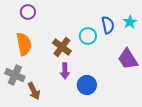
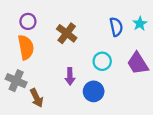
purple circle: (28, 12) -> (28, 21), moved
cyan circle: (88, 36) -> (102, 61), moved
brown cross: (62, 47) -> (67, 33), moved

